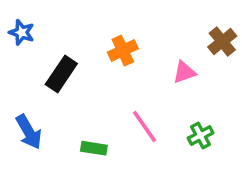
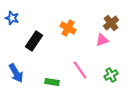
brown cross: (222, 41) -> (111, 23), moved
orange cross: (123, 51) -> (68, 28), turned -35

